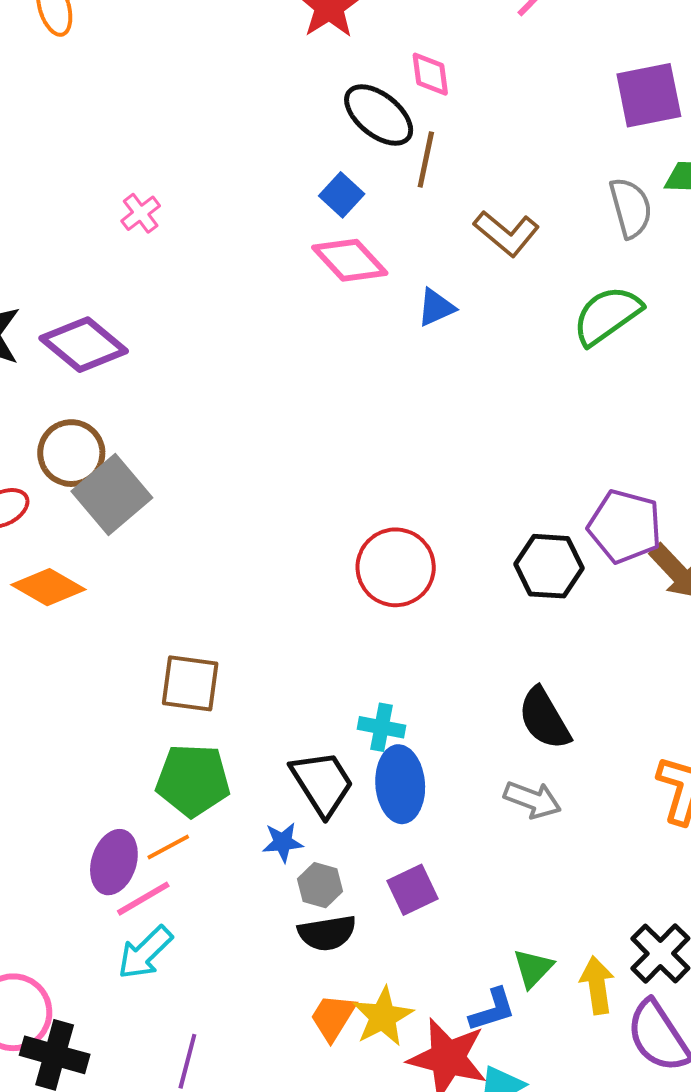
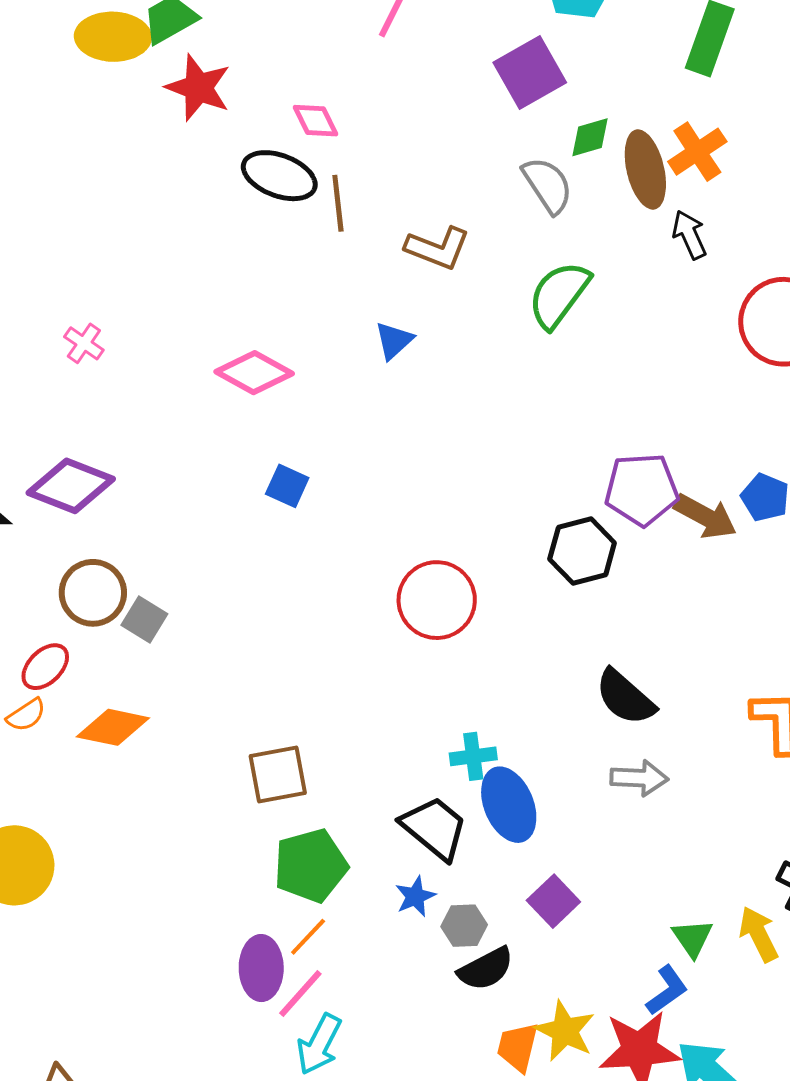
blue square: (342, 195) -> (287, 486), moved
pink diamond: (350, 260) -> (254, 373), moved
gray square: (112, 494) -> (144, 619), size x0.6

